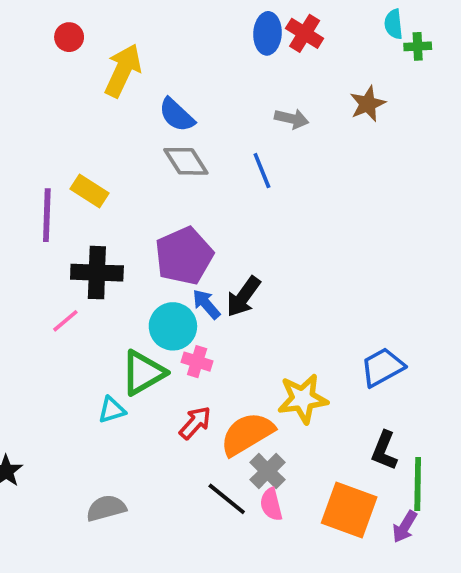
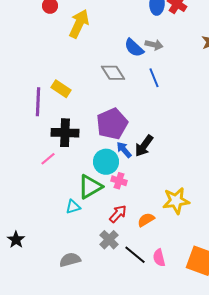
blue semicircle: (177, 115) -> (134, 48), moved
gray arrow: (292, 119) -> (154, 45), moved
orange semicircle: (247, 434) -> (146, 220), size x0.6
gray cross: (267, 471) -> (109, 240), moved

